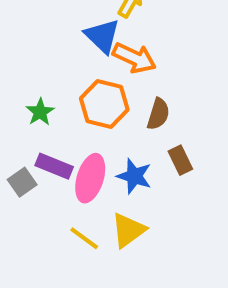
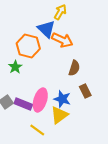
orange hexagon: (104, 104) -> (28, 46), moved
purple rectangle: (54, 166) -> (23, 104), moved
yellow triangle: (128, 230) -> (59, 115), moved

